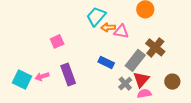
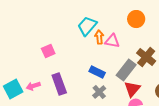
orange arrow: (108, 27) -> (99, 37), turned 88
cyan square: (22, 80) -> (13, 89), turned 36
gray cross: (125, 84) -> (99, 92), moved

